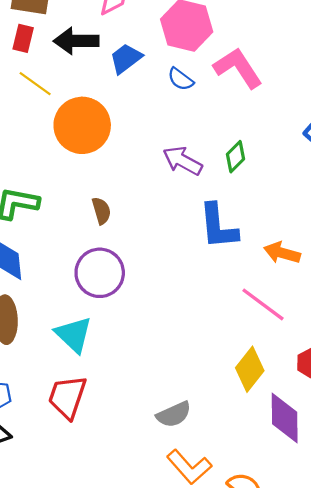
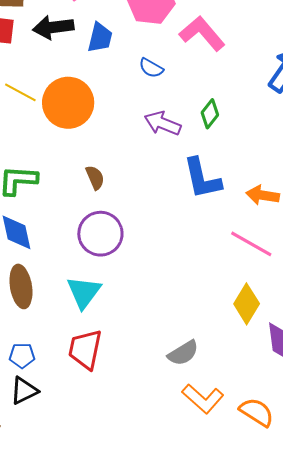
blue trapezoid: (126, 59) -> (100, 38), turned 148
blue semicircle: (181, 79) -> (151, 68), moved
yellow line: (35, 84) -> (20, 92), moved
cyan triangle: (74, 335) -> (84, 292), turned 30

